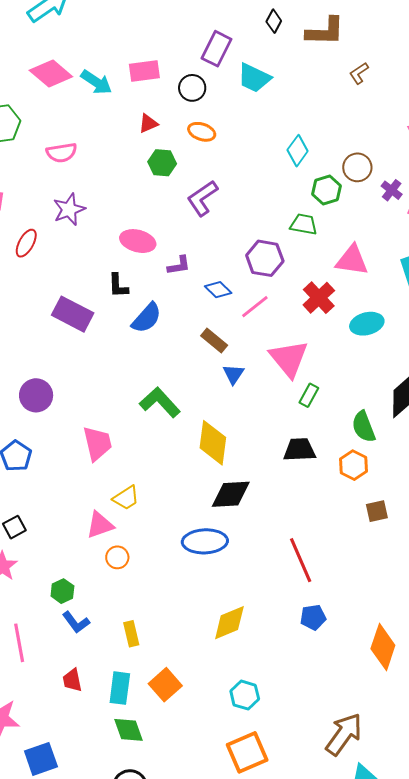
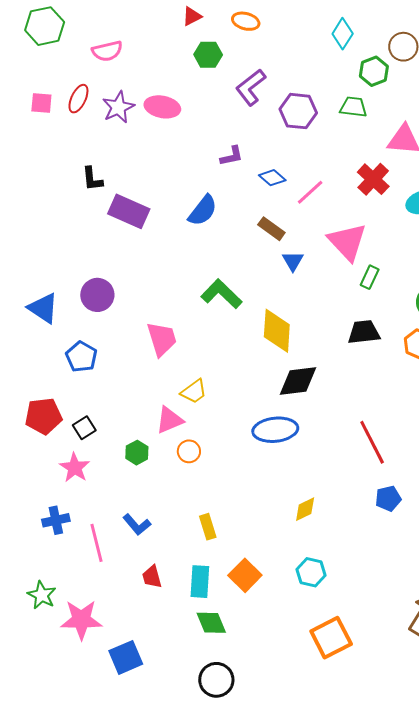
pink ellipse: (138, 241) -> (162, 107), moved
red ellipse: (26, 243) -> (78, 99), moved
purple hexagon: (265, 258) -> (298, 111), moved
black L-shape: (118, 286) -> (92, 179), moved
green hexagon: (62, 591) -> (137, 453), moved
blue L-shape: (76, 622) -> (137, 525), moved
yellow diamond: (229, 623) -> (305, 509), size x0.7
cyan hexagon: (245, 695) -> (311, 572), moved

